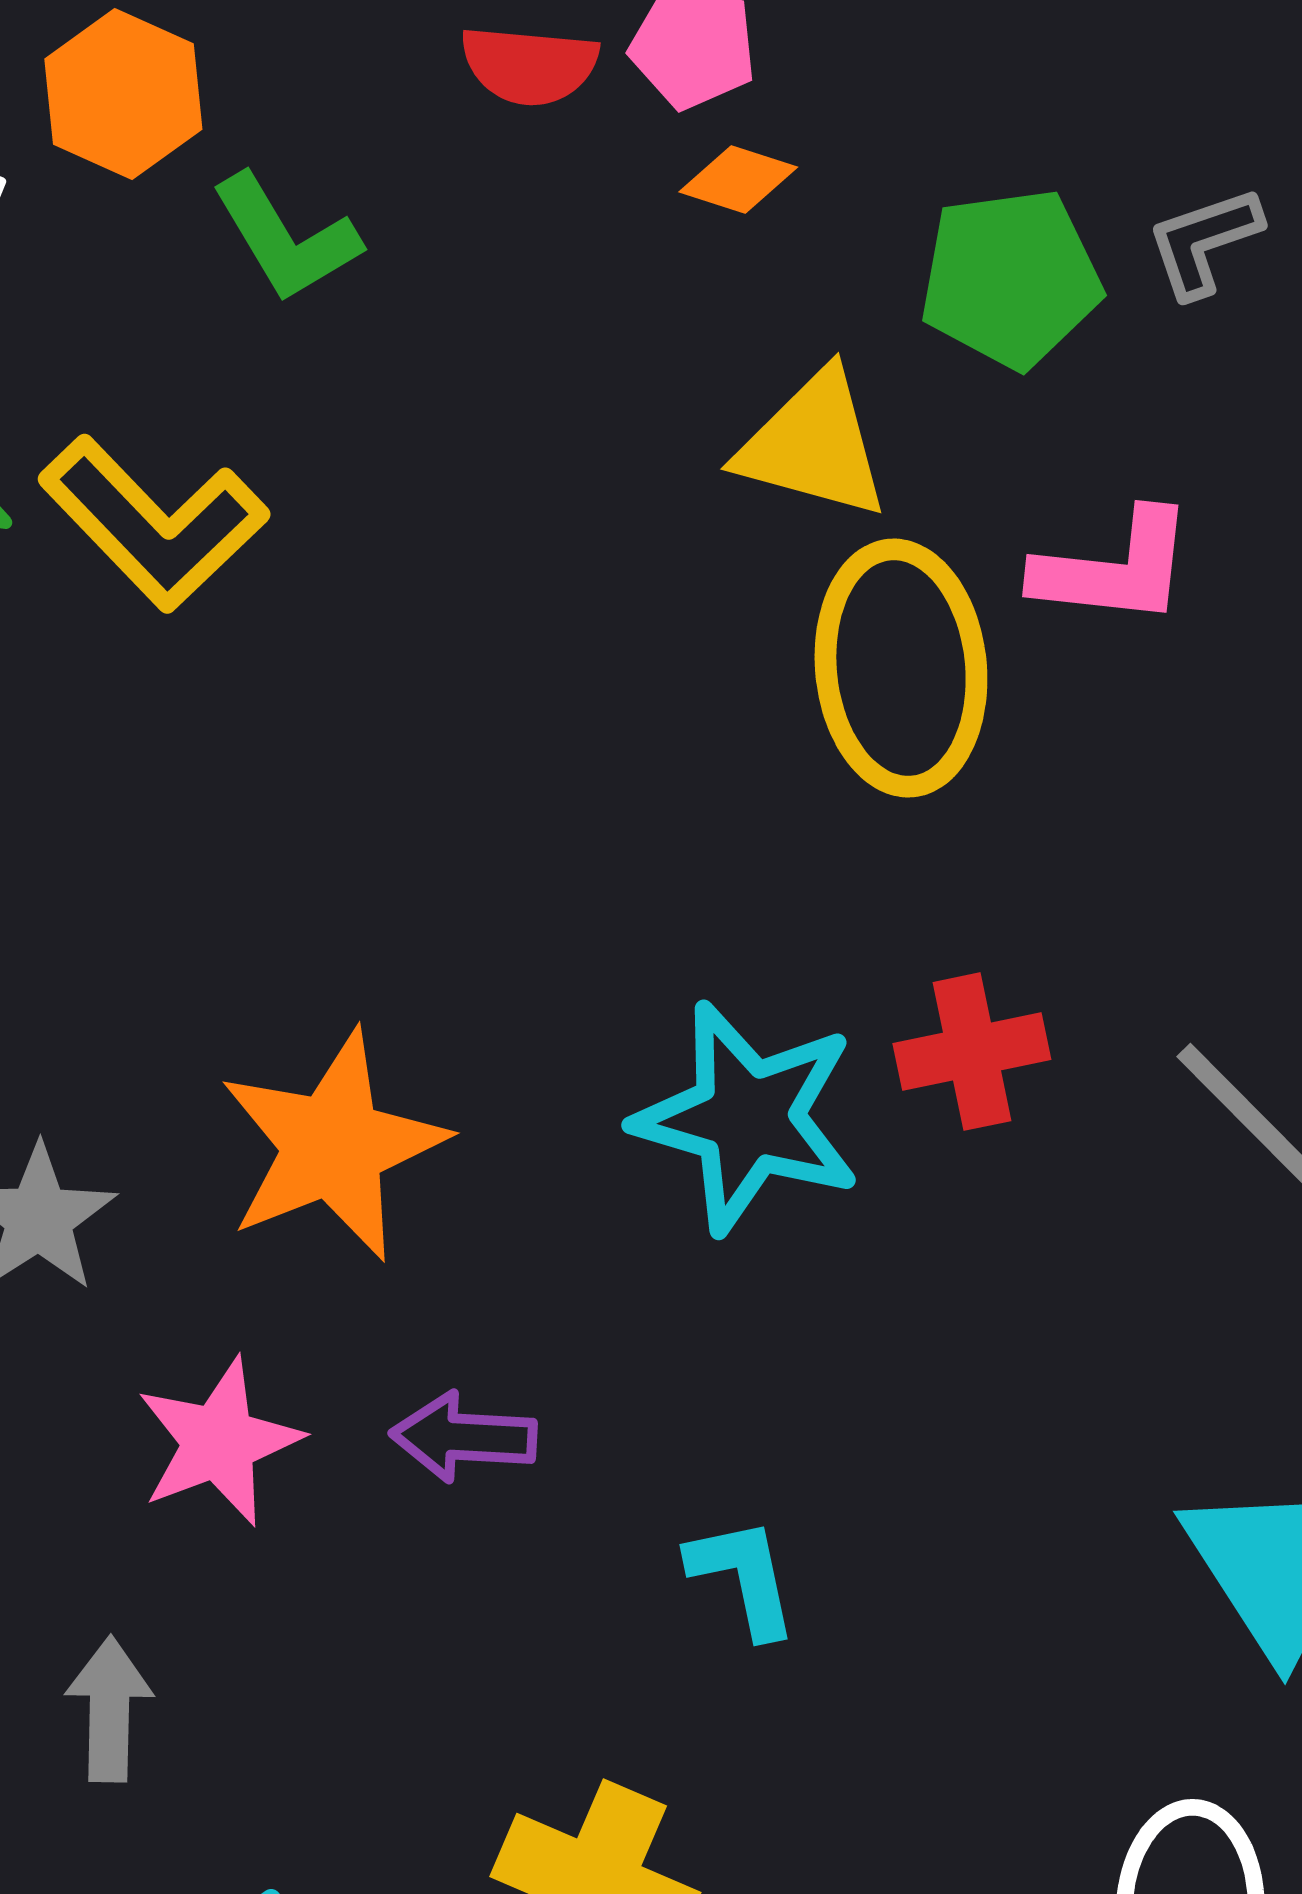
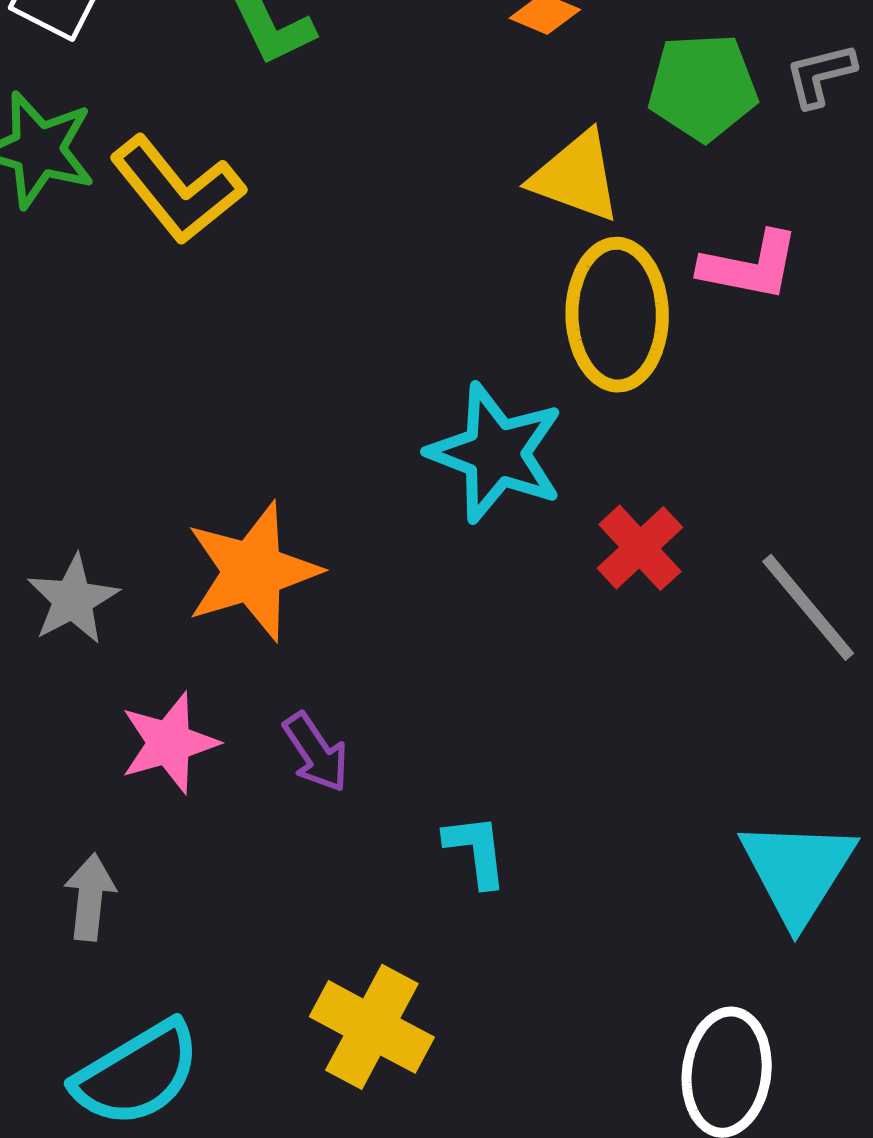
red cross: (972, 1052) -> (640, 548), turned -36
cyan star: (747, 1118) -> (496, 453), moved
purple arrow: (464, 1437) -> (316, 752), turned -132

